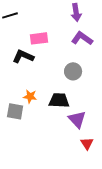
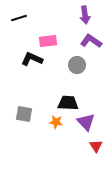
gray circle: (73, 71) -> (77, 65), moved
orange star: (30, 96) -> (56, 122), moved

